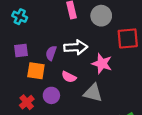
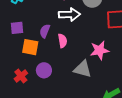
white arrow: (76, 47) -> (69, 14), moved
pink star: (102, 64) -> (100, 50), moved, turned -30
pink semicircle: (69, 77) -> (63, 41), moved, turned -128

